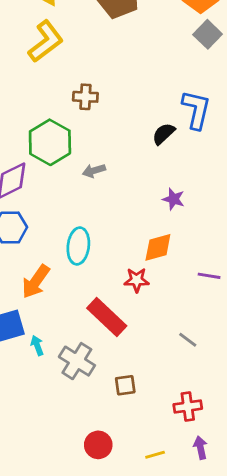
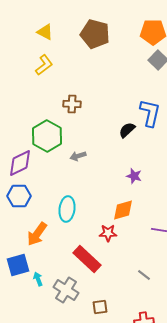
yellow L-shape: (46, 41) -> (44, 65), size x0.7

